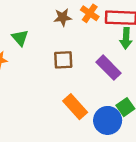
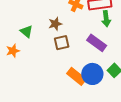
brown star: (63, 17) -> (55, 24), moved
blue circle: (108, 120) -> (92, 74), moved

